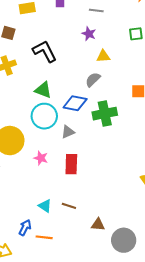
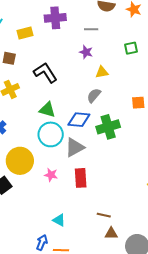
gray triangle: (68, 132) -> (75, 147), size x1.5
brown line: (69, 206) -> (104, 215), moved

